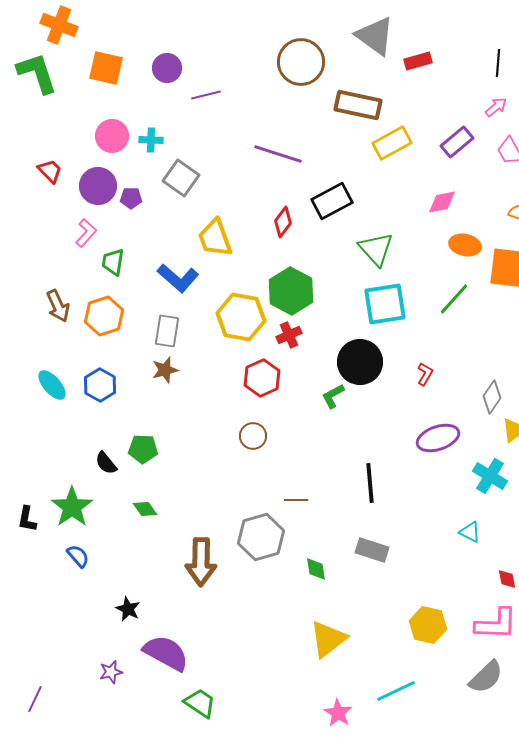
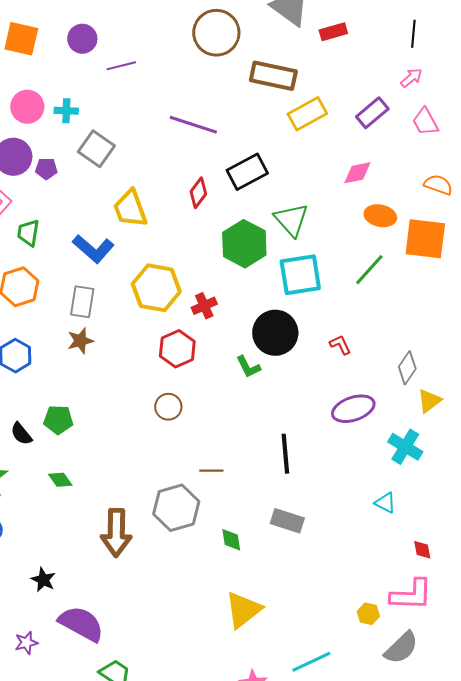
green hexagon: (291, 291) -> (244, 244), moved
red L-shape: (425, 374) -> (340, 345), turned -55
green L-shape: (333, 396) -> (248, 367), turned -88
yellow hexagon: (428, 625) -> (368, 614), moved, size x0.6

